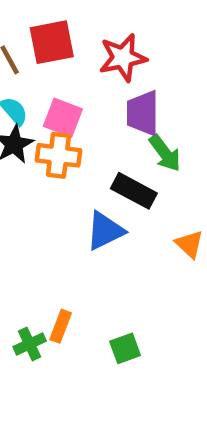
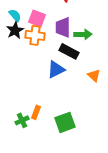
purple trapezoid: (143, 113) -> (63, 27), moved
green arrow: (165, 153) -> (83, 34), turned -54
green square: (125, 348) -> (65, 122), size x1.5

